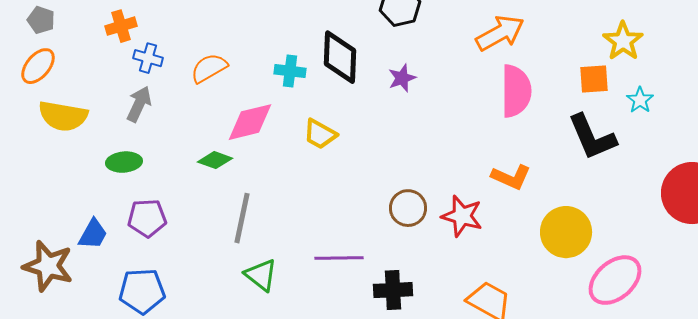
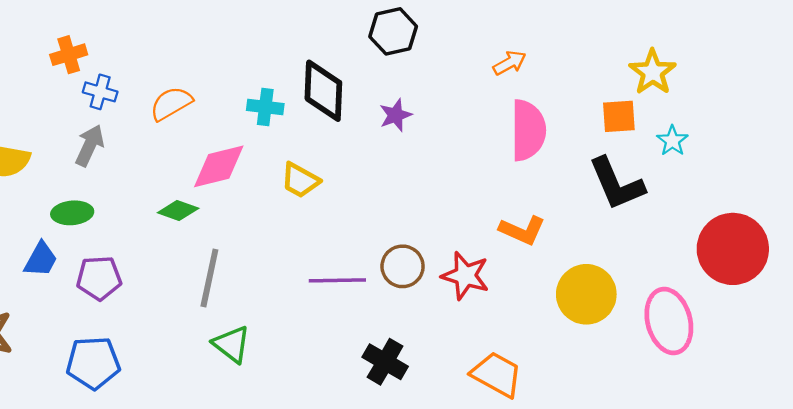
orange arrow: (500, 33) -> (510, 63), size x0.6
blue trapezoid: (93, 234) -> (41, 259), moved
purple line: (339, 258) -> (337, 280), moved
pink ellipse: (615, 280) -> (669, 321), moved, turned -64
black cross: (393, 290) -> (385, 362), turned 33

